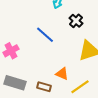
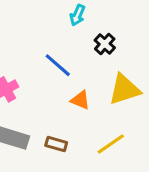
orange triangle: (62, 74) -> (80, 100), moved

